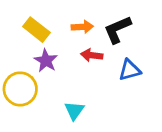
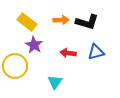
black L-shape: (117, 30) -> (87, 22), turned -140
red arrow: (92, 55) -> (68, 53), moved

